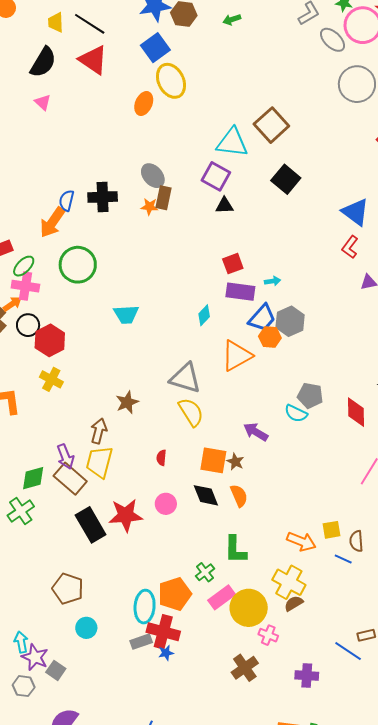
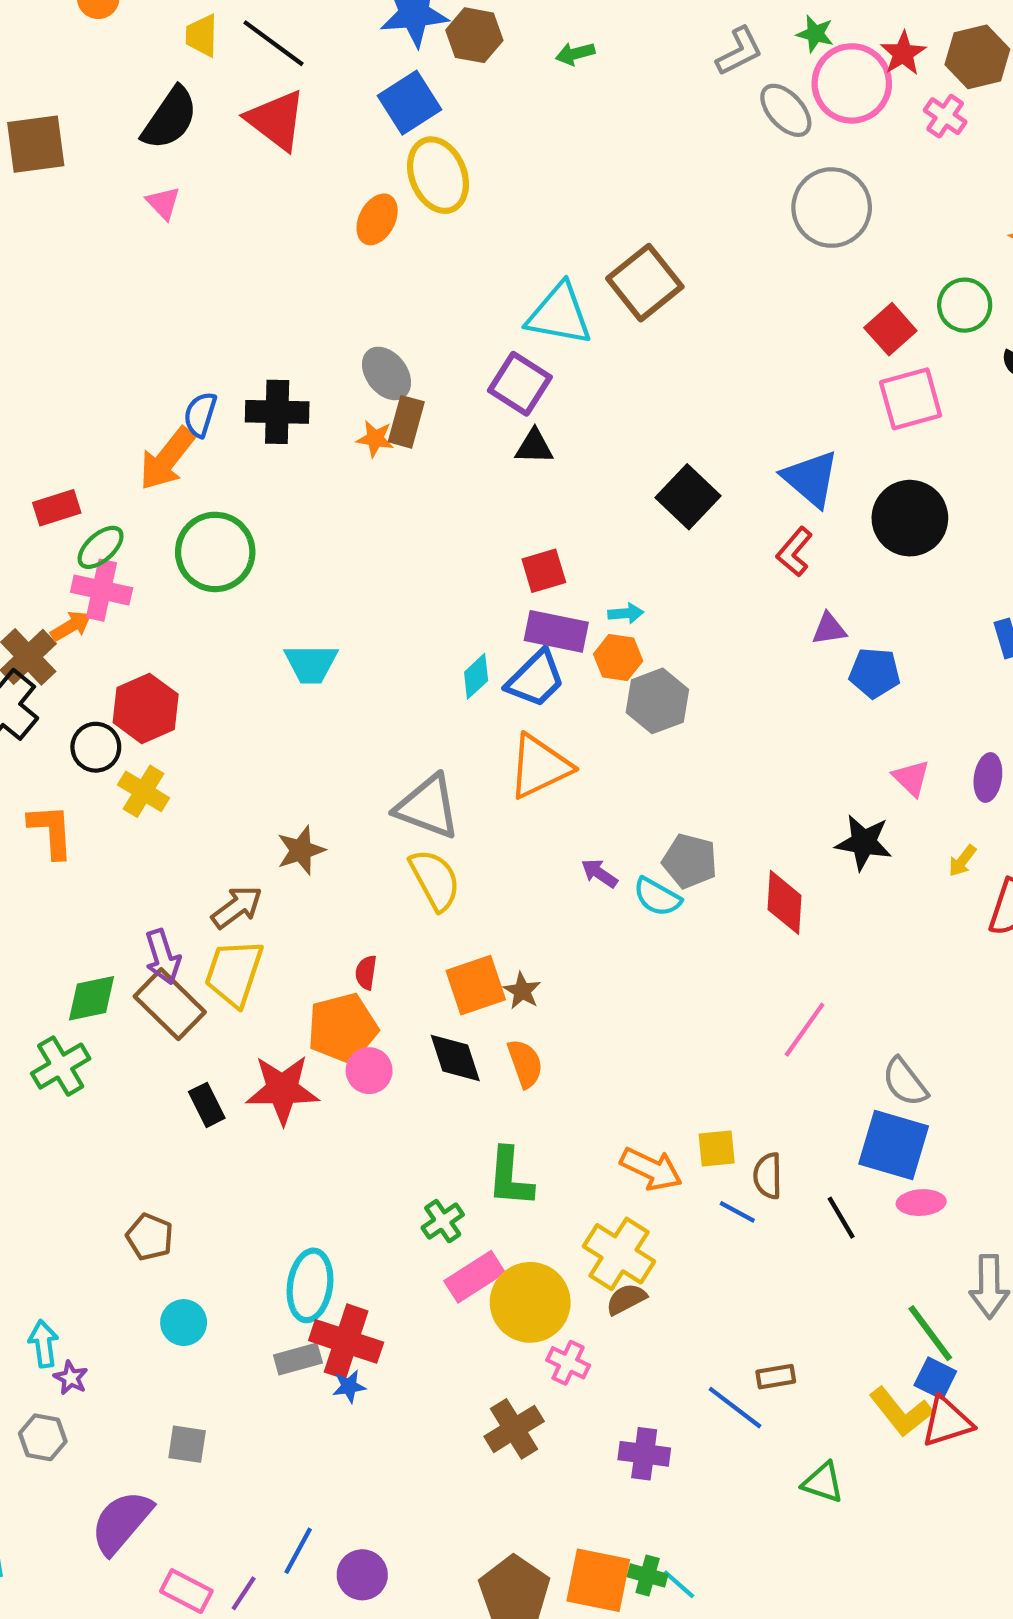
black square: (286, 179) -> (688, 497), moved
blue trapezoid: (262, 318) -> (536, 679), moved
black circle: (28, 325) -> (96, 747), moved
orange hexagon: (270, 337) -> (618, 657), moved
brown arrow: (99, 431) -> (237, 907), turned 35
purple arrow: (256, 432) -> (599, 873), moved, size x0.7
orange square: (213, 460) -> (476, 985), turned -32
black rectangle: (91, 525) -> (207, 1105), size x0.6
brown pentagon: (68, 589) -> (150, 1237), size x0.7
orange pentagon: (175, 594) -> (343, 1028), moved
purple star: (35, 657) -> (71, 1378), size x0.6
gray square: (56, 670) -> (187, 1444), moved, turned -30

